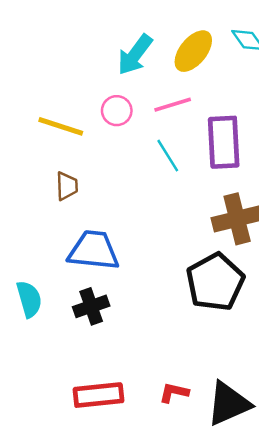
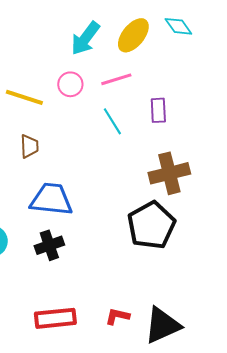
purple rectangle: (224, 142) -> (158, 110), size x0.6

